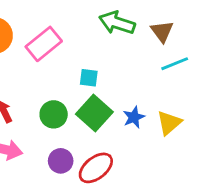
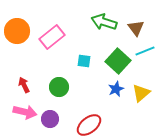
green square: (94, 113) -> (118, 61), moved
purple circle: (61, 161) -> (50, 119), moved

